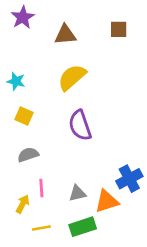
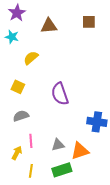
yellow semicircle: (72, 77) -> (31, 58), moved, size x0.7
cyan star: (16, 81) -> (12, 37), moved
blue cross: (129, 179) -> (97, 122), moved, turned 36
yellow line: (41, 228) -> (31, 171), turned -72

